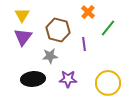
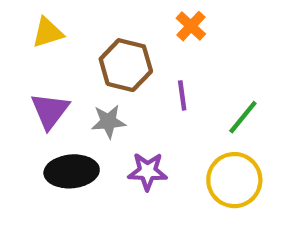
yellow triangle: (22, 15) -> (48, 33), turned 42
green line: (108, 28) -> (243, 117), moved
purple triangle: (23, 37) -> (50, 111), moved

